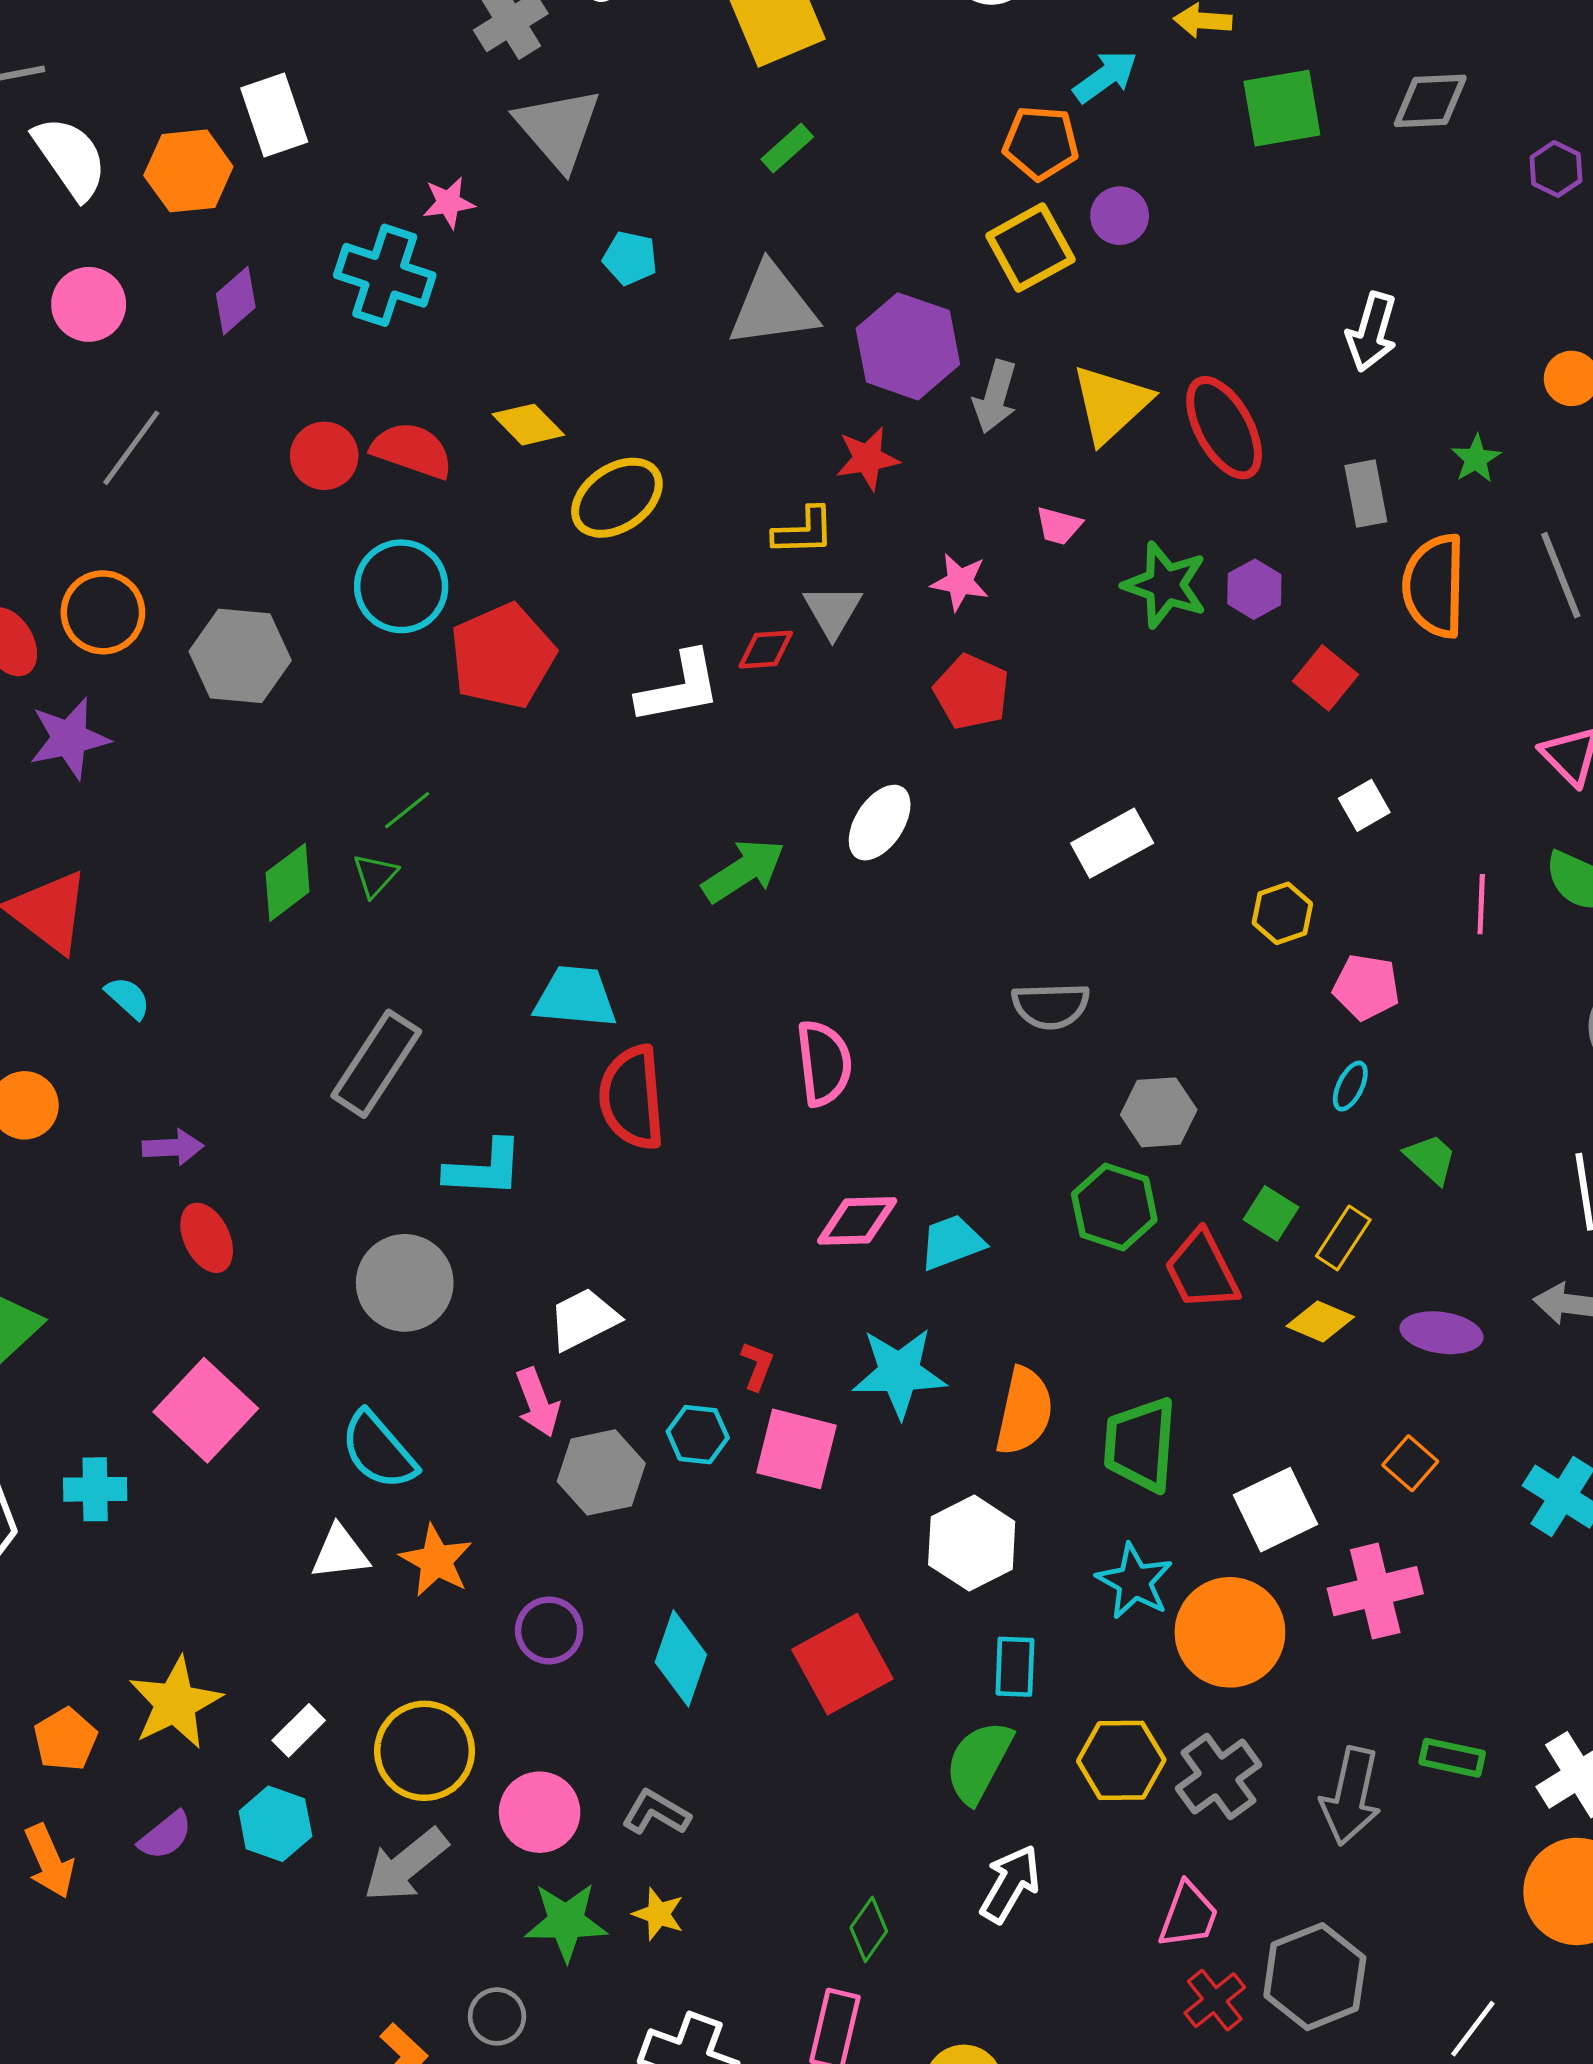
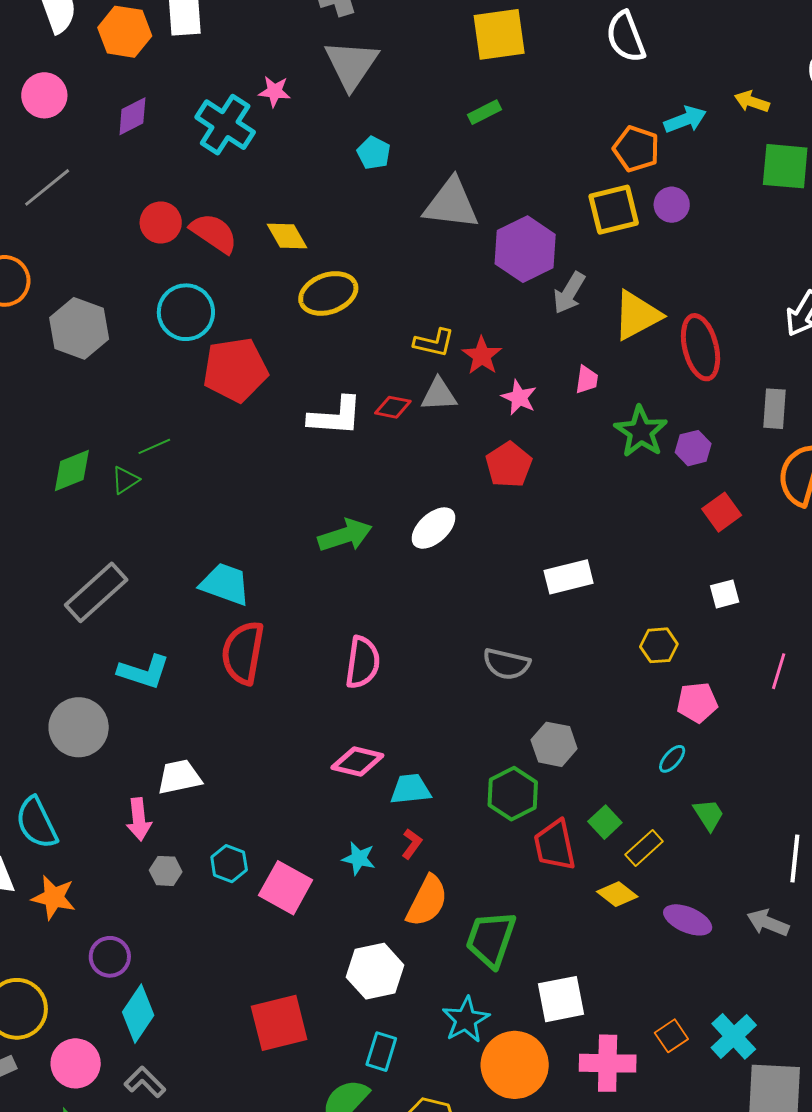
red star: (867, 458) -> (482, 356), moved, turned 30
pink trapezoid: (1059, 526) -> (587, 380), turned -112
gray triangle: (833, 611) -> (439, 395), turned 42
pink pentagon: (1366, 987) -> (697, 702), turned -30
red L-shape: (757, 1366) -> (412, 844), moved
cyan star: (899, 1373) -> (359, 858), size x0.6
orange square: (1410, 1463) -> (671, 1036), moved
gray hexagon: (601, 1472) -> (166, 871), size x0.6
orange star: (436, 1561) -> (54, 897), turned -30
cyan diamond: (681, 1658) -> (138, 1014), moved

